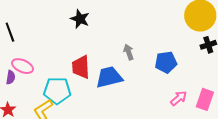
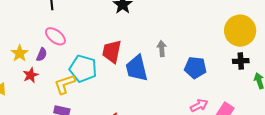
purple semicircle: (11, 77) -> (42, 55), moved
blue trapezoid: (109, 77) -> (137, 68), turned -104

